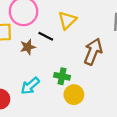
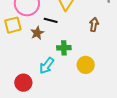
brown arrow: (93, 52) -> (94, 24), size x0.6
green cross: (62, 76) -> (64, 48), moved

